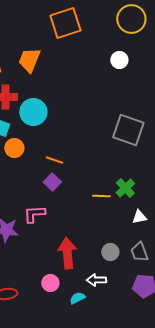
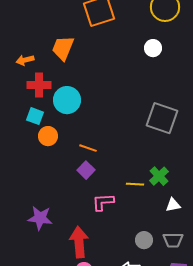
pink L-shape: (34, 214) -> (103, 202), moved
gray trapezoid: (139, 252) -> (173, 240), turned -70
red arrow: (67, 253) -> (79, 242), moved

